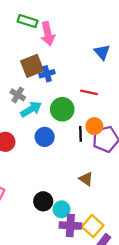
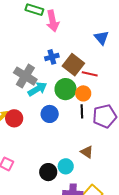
brown square: (32, 66) -> (73, 65), moved, turned -30
gray cross: (18, 95) -> (25, 76), size x1.6
orange circle: (94, 126) -> (83, 93), moved
cyan circle: (62, 209) -> (66, 166), moved

